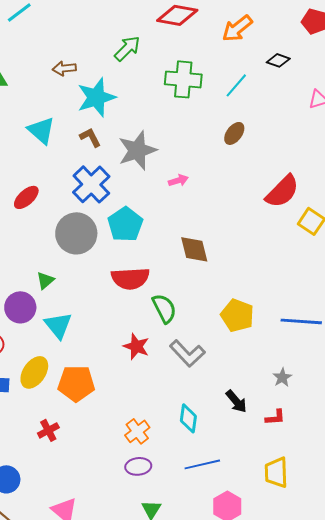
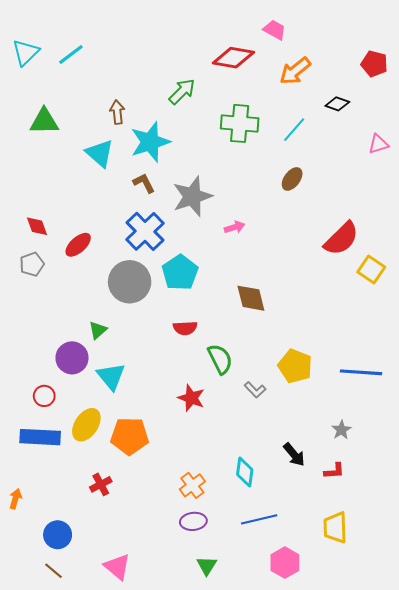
brown arrow: (64, 68) -> (117, 112), turned 90
cyan triangle: (41, 130) -> (100, 153), moved
red semicircle: (130, 278) -> (185, 328), size x0.6
gray L-shape: (187, 353) -> (255, 390), moved, size x0.6

